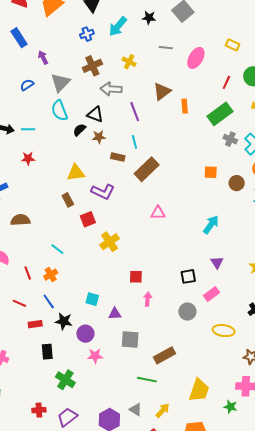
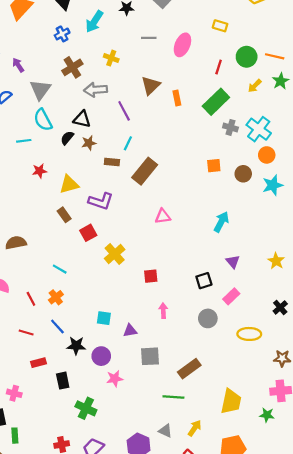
cyan line: (28, 129) -> (24, 141), moved
cyan line: (134, 142) -> (128, 143), turned 48
red star: (28, 158) -> (40, 171), moved
red square: (136, 277) -> (151, 276), moved
red rectangle: (35, 324) -> (39, 363), moved

